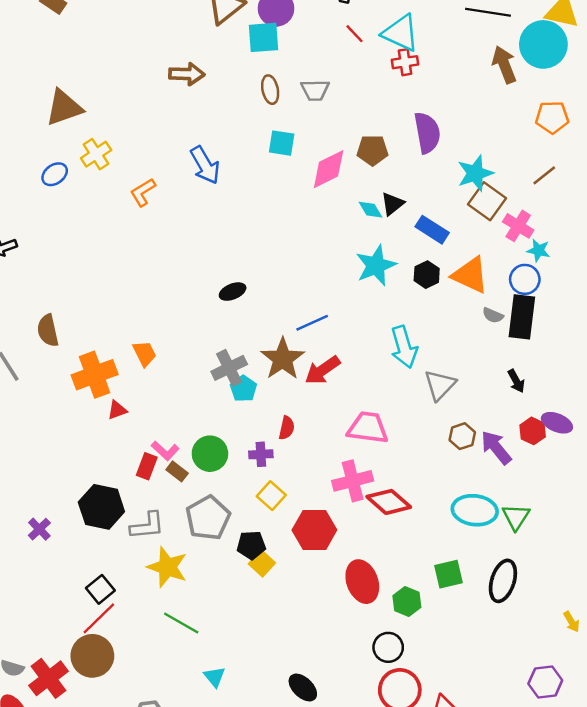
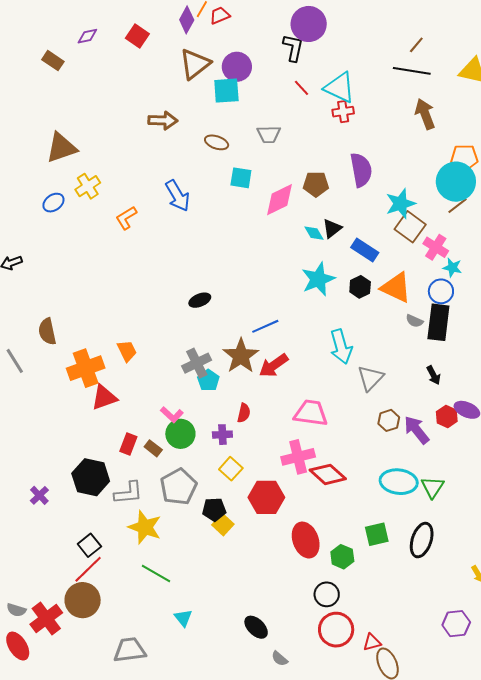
cyan circle: (543, 44) -> (456, 182), moved
brown ellipse: (270, 90) -> (217, 142), moved, turned -60
red triangle: (117, 410) -> (104, 397), size x1.6
pink L-shape: (165, 451) -> (172, 415), moved

